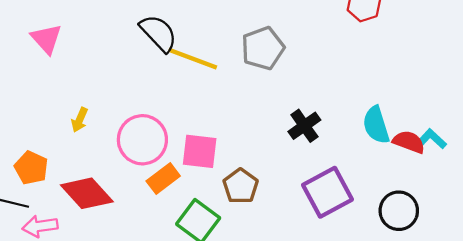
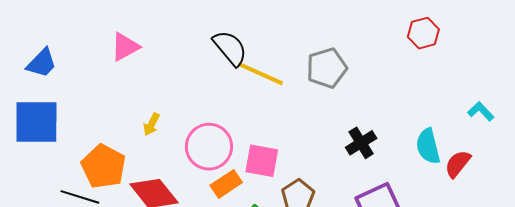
pink triangle: (46, 39) -> (125, 47), turned 40
cyan L-shape: (432, 139) -> (481, 111), moved
red semicircle: (409, 142) -> (458, 164), turned -76
orange pentagon: (31, 168) -> (104, 166), size x1.4

